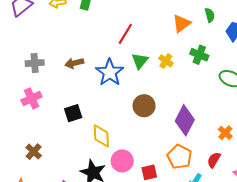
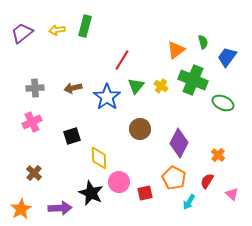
green cross: (199, 55) -> (193, 80), size x1.6

